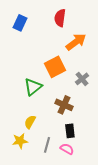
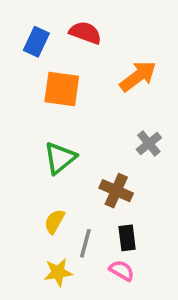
red semicircle: (60, 18) -> (85, 33), moved, turned 102
orange square: (55, 67) -> (62, 89), moved, turned 35
yellow star: (20, 141) -> (58, 272), moved
gray line: (47, 145) -> (85, 243), moved

